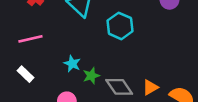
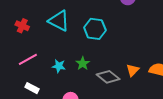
cyan star: (72, 64) -> (59, 66), moved
green star: (91, 76) -> (83, 63), moved

